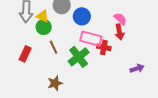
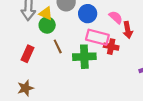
pink semicircle: (120, 19) -> (116, 17), moved
green cross: (79, 57) -> (84, 57), turned 35
brown star: (55, 83) -> (25, 88), moved

